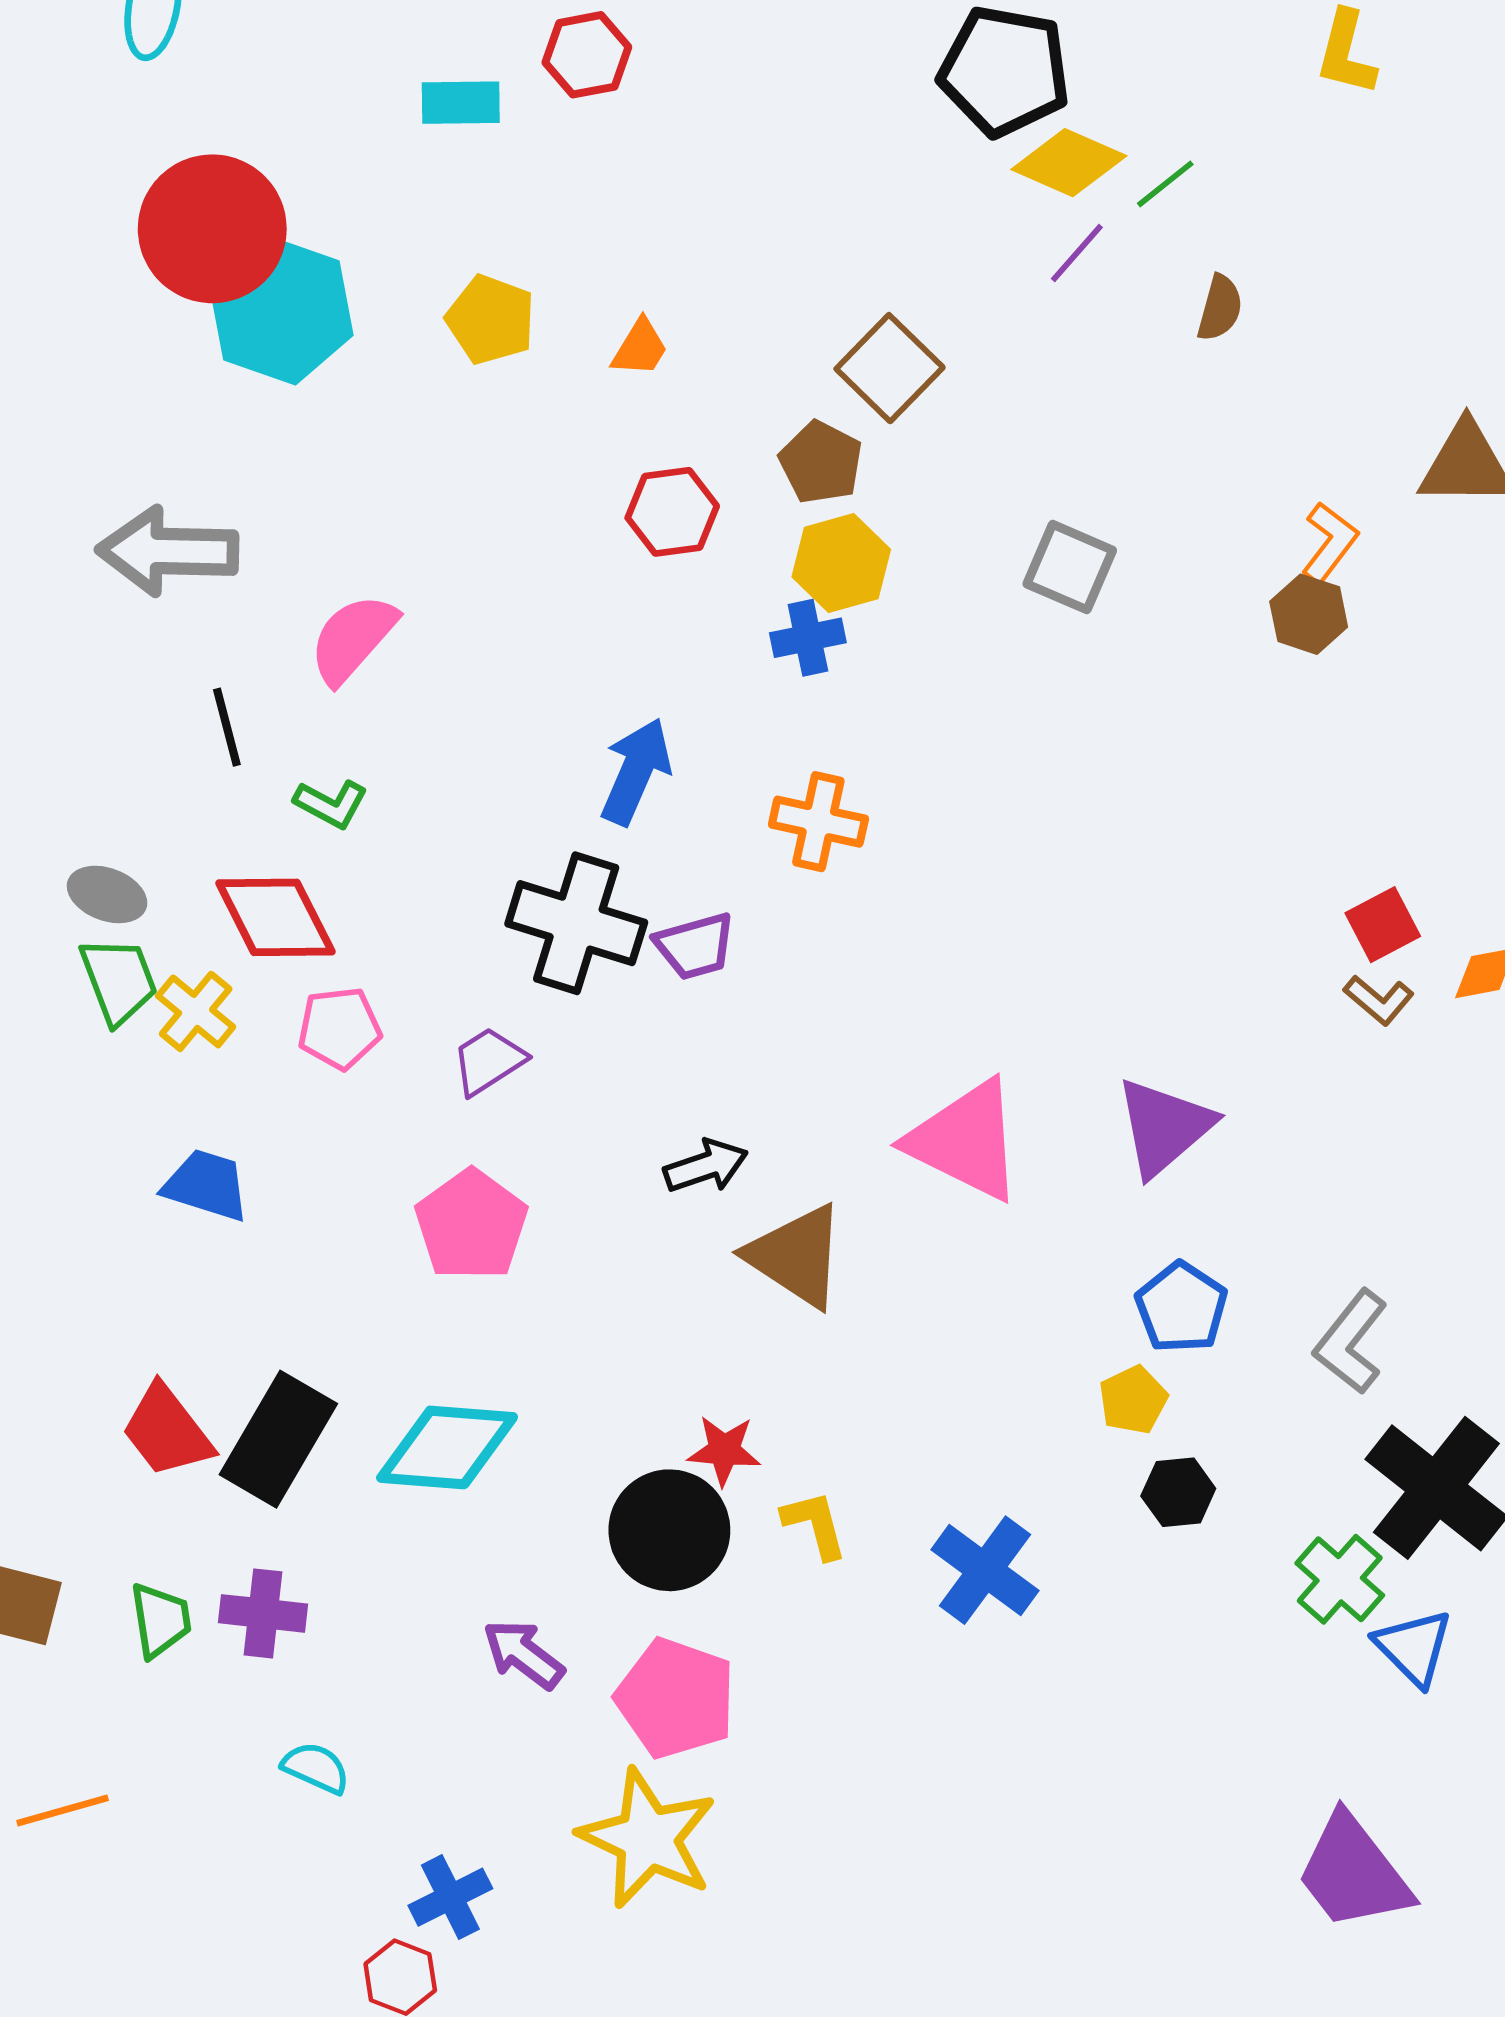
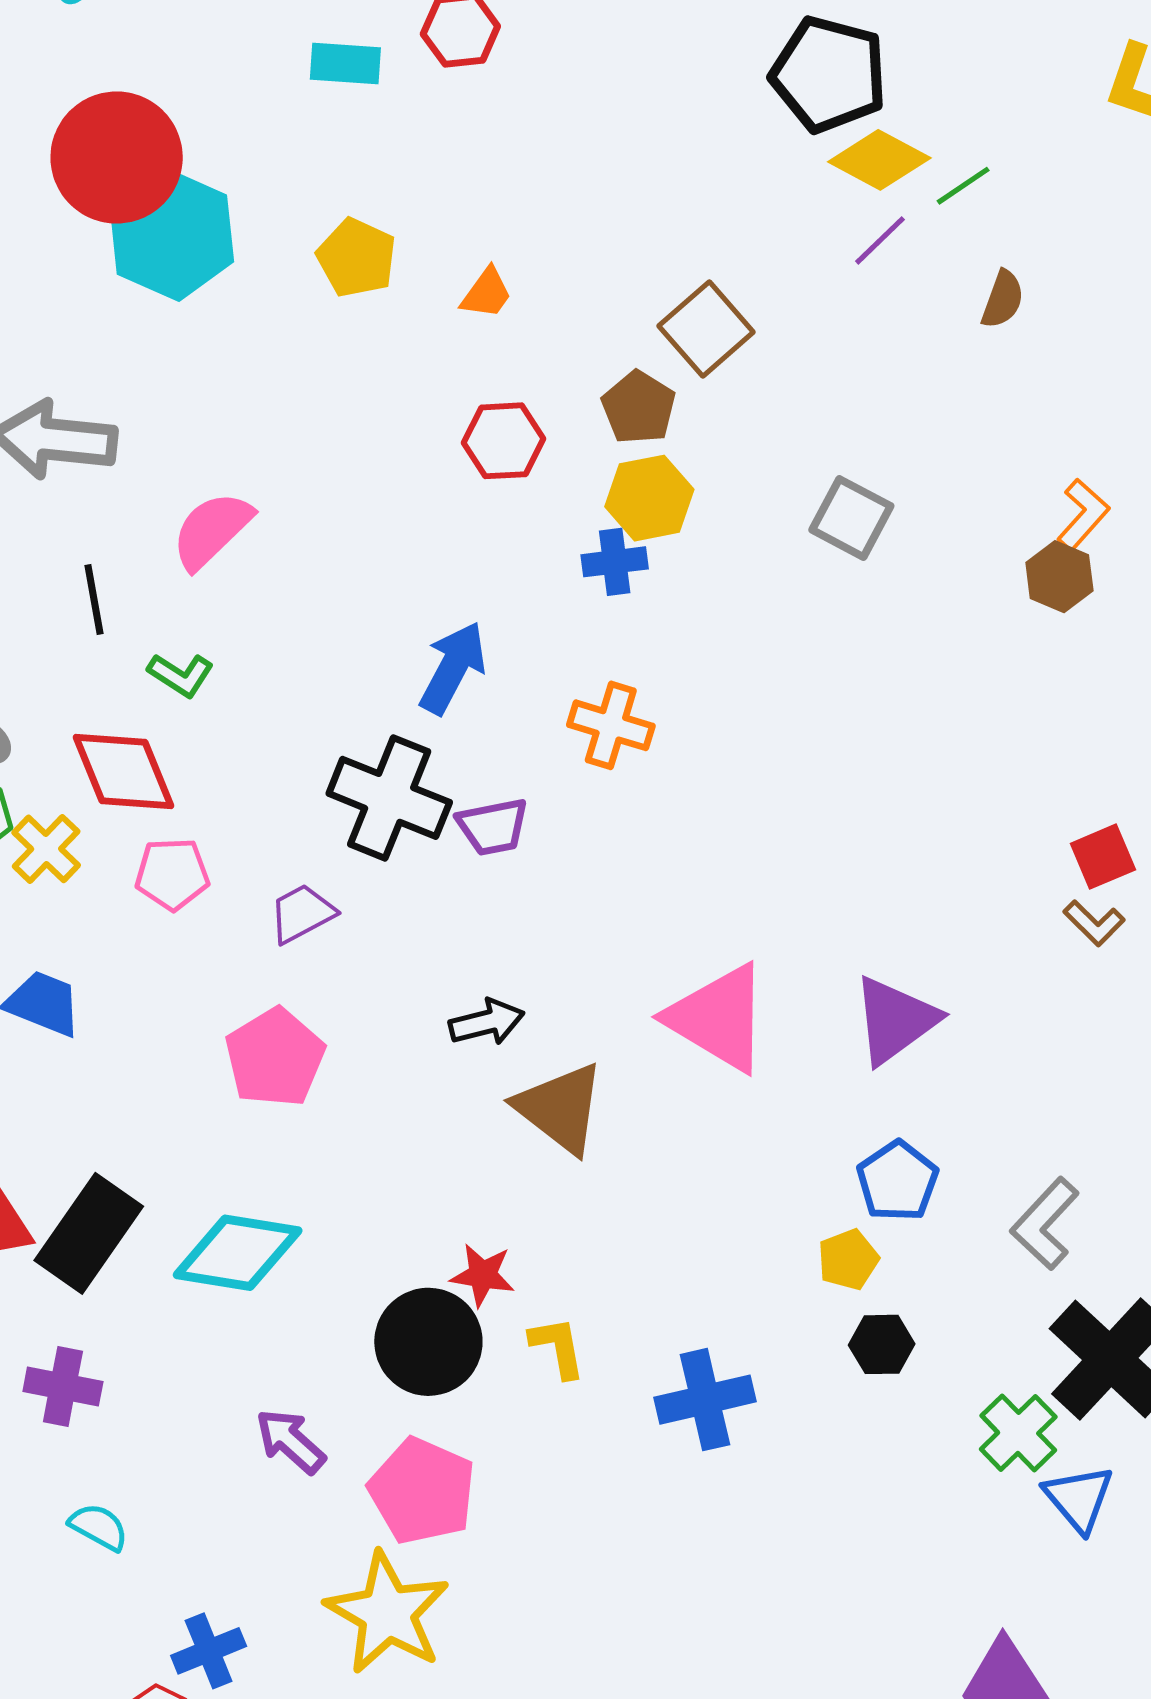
blue cross: (985, 1570) -> (705, 1400), turned 36

